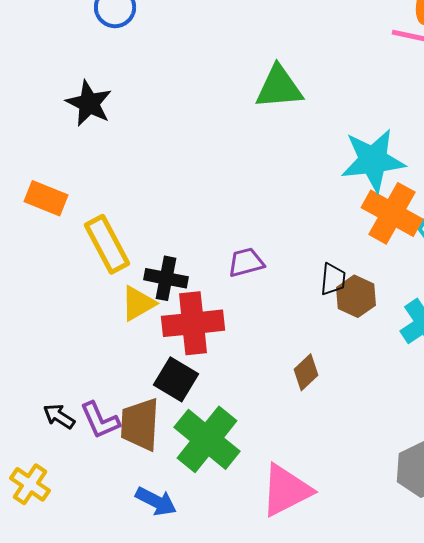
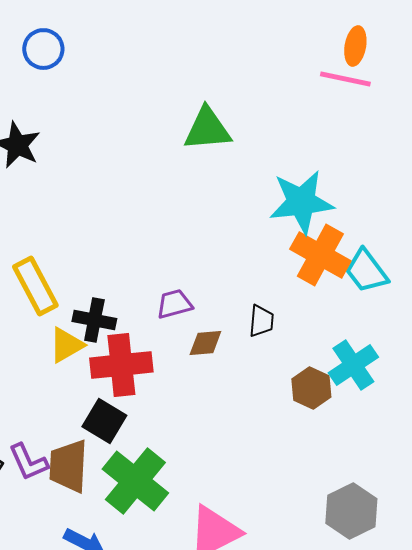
brown hexagon: (356, 296) -> (311, 388), moved
brown diamond: (306, 372) -> (205, 343), moved, turned 39

